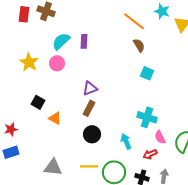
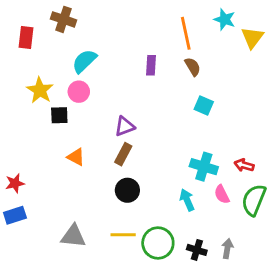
red rectangle: (24, 14) -> (26, 37), moved
orange line: (134, 21) -> (186, 33), turned 40
purple rectangle: (84, 41) -> (151, 65), moved
black square: (38, 102) -> (59, 115), moved, turned -32
orange triangle: (55, 118) -> (76, 157), moved
cyan arrow: (126, 141) -> (187, 200), moved
red arrow: (150, 154) -> (244, 165), moved, turned 40

